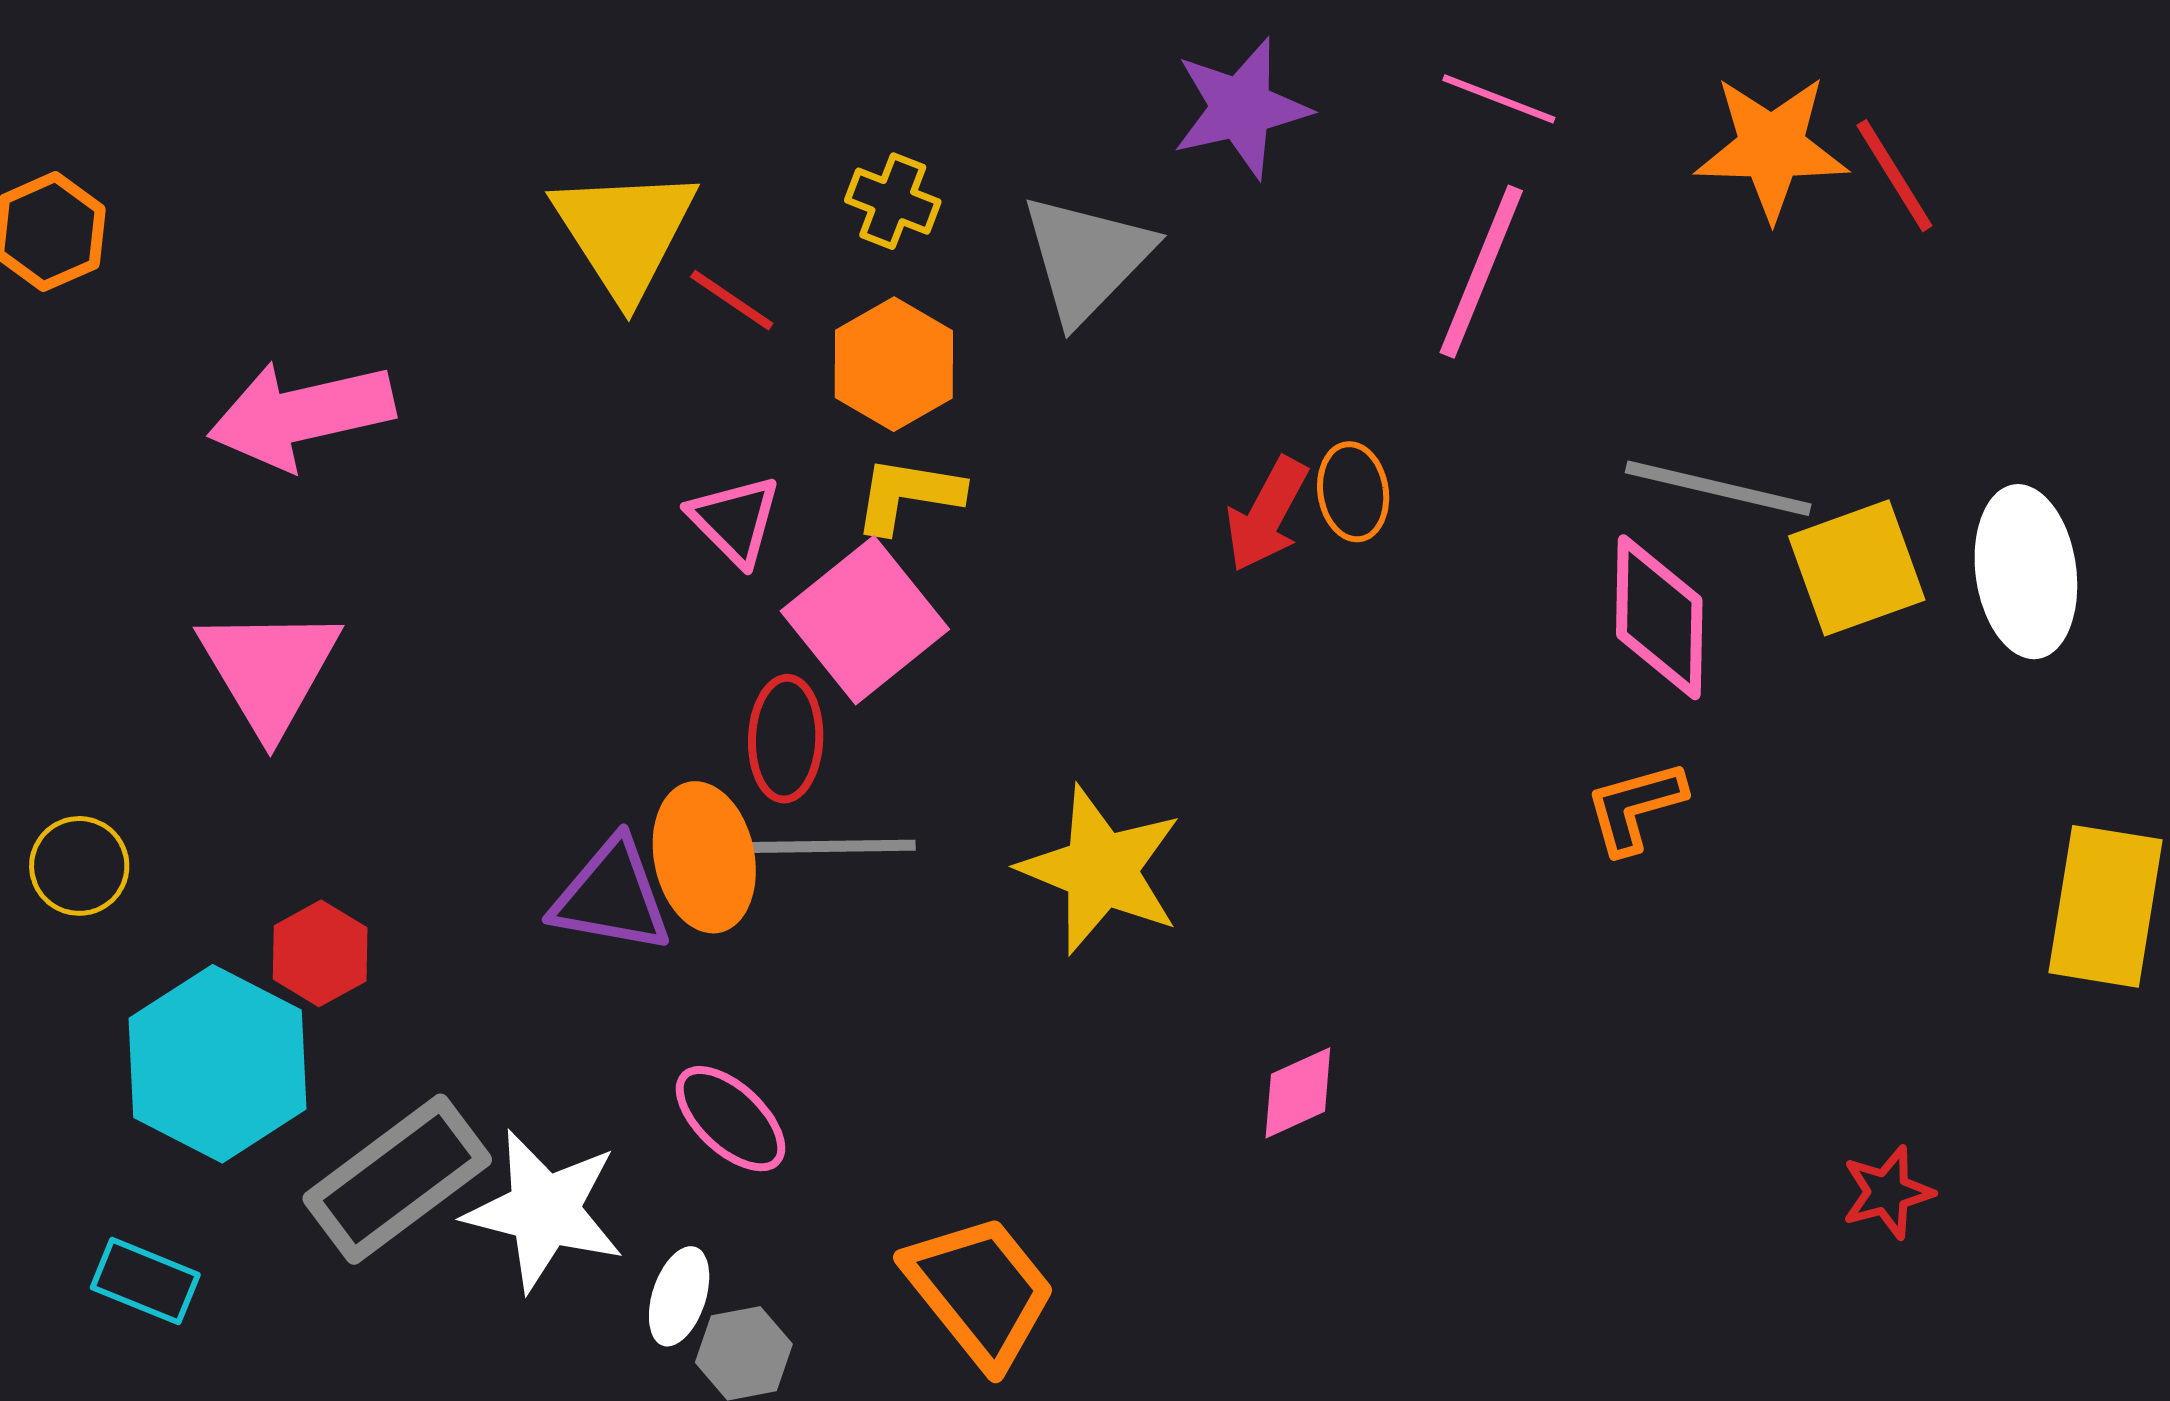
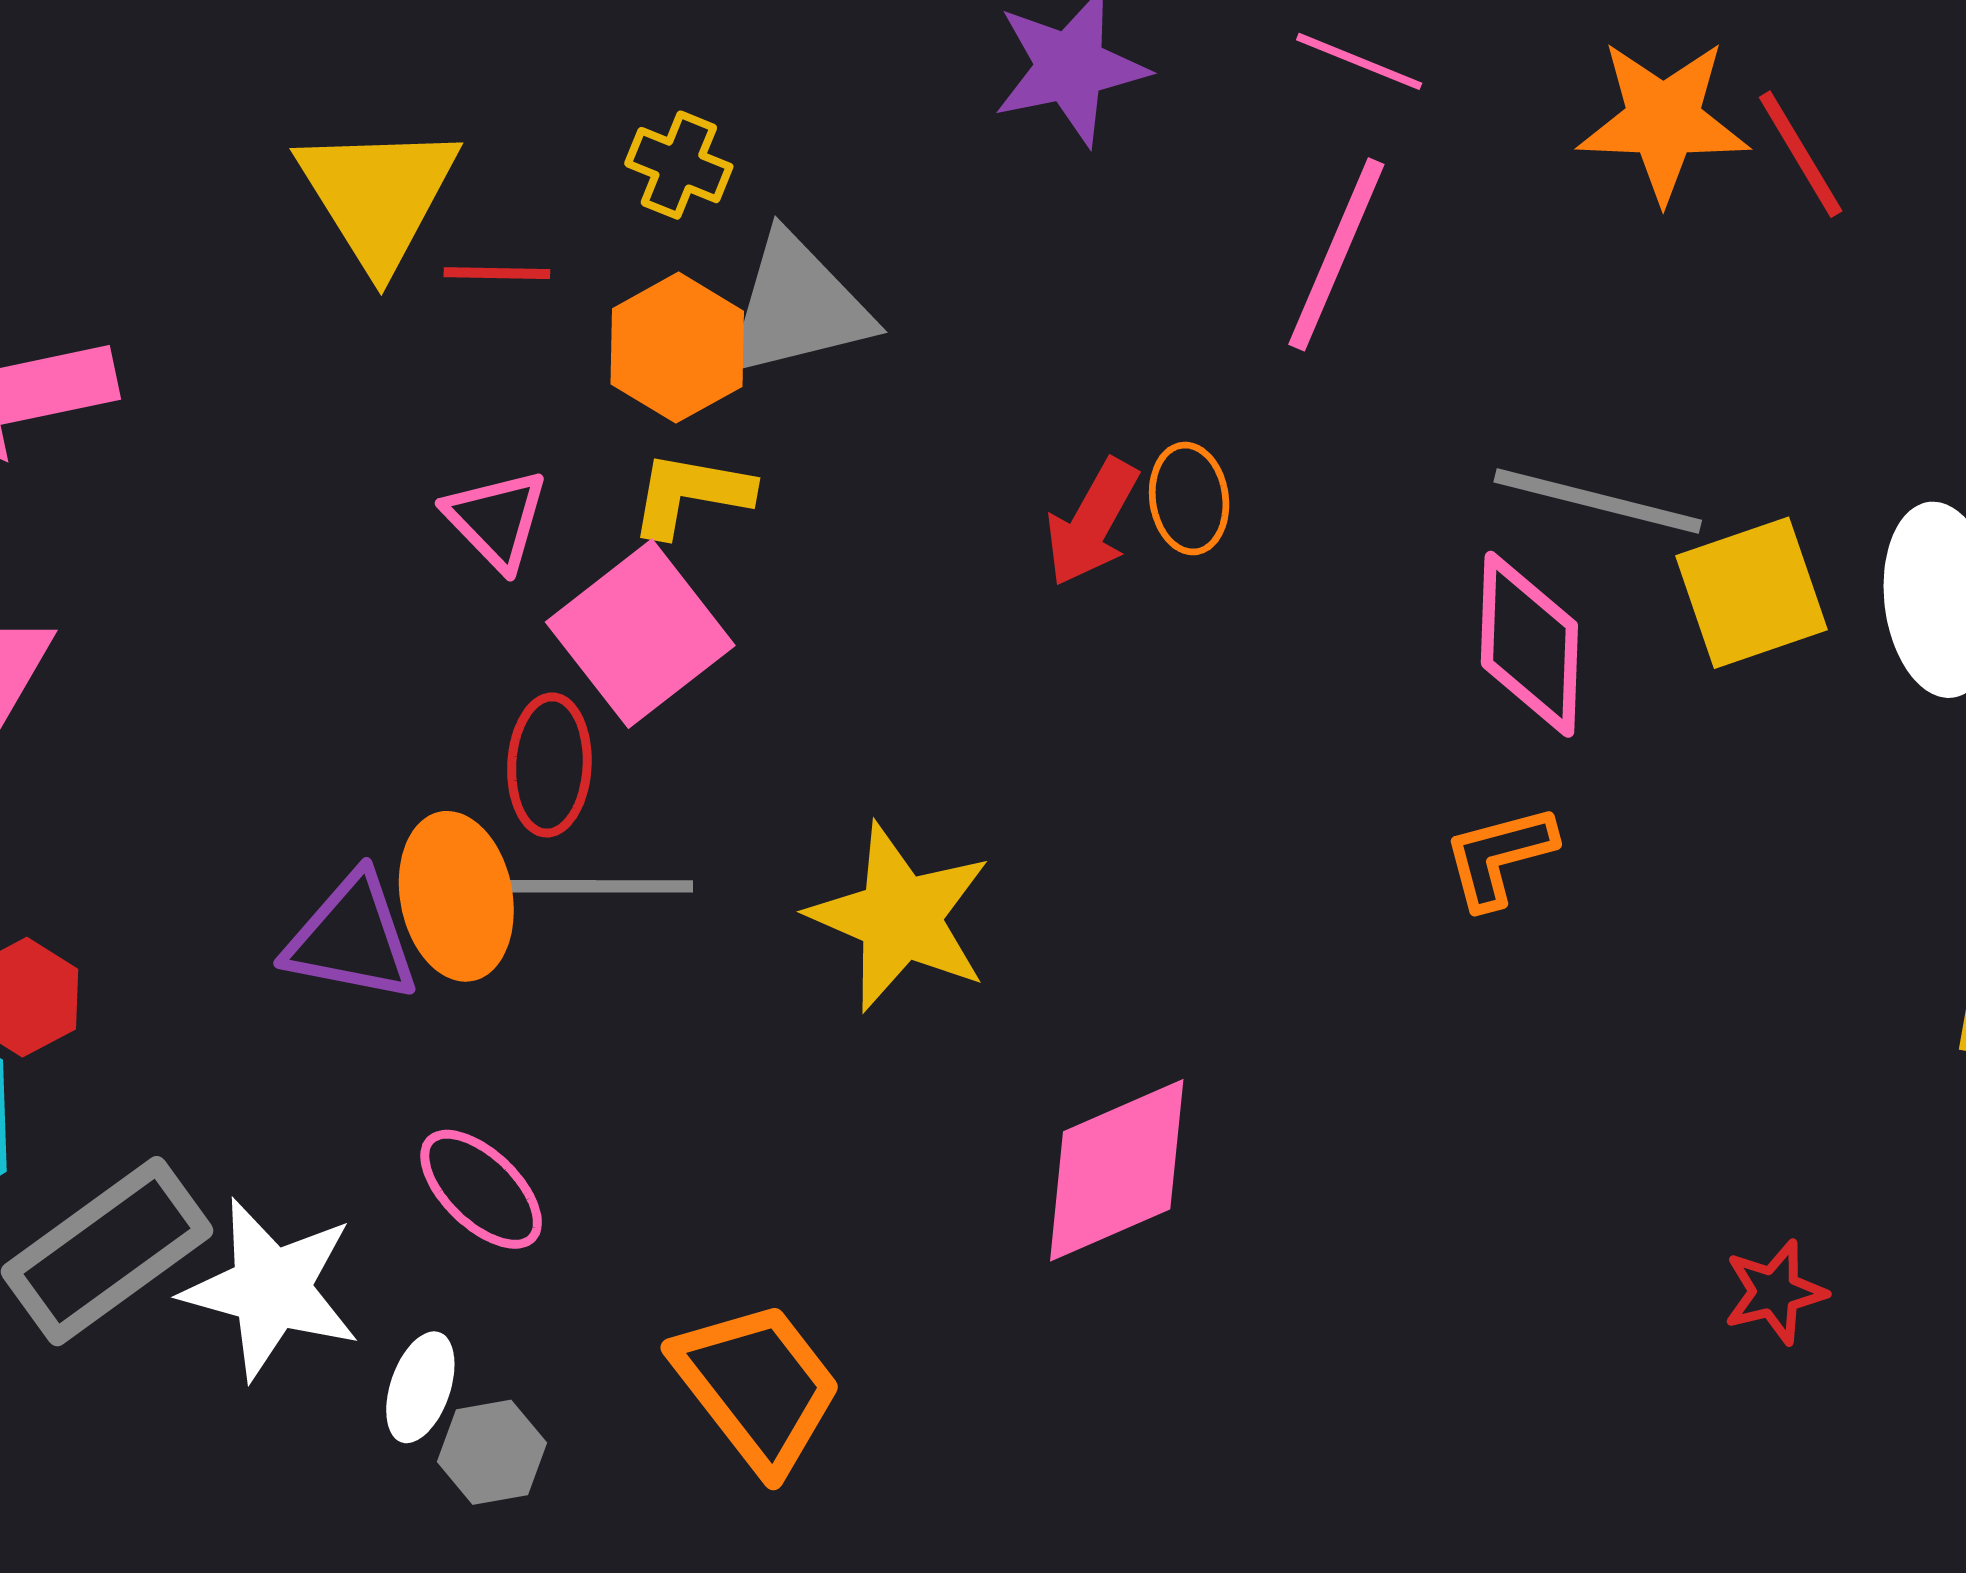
gray triangle: (1087, 258) -> (797, 307), moved, turned 31
red line: (732, 300) -> (497, 273), turned -34
pink diamond: (1298, 1093) -> (1117, 1170), size x1.8

